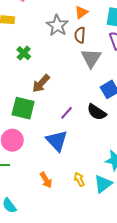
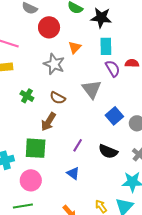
brown semicircle: (80, 35) -> (58, 98), moved, turned -56
black semicircle: (97, 112) -> (108, 151), moved
blue triangle: (57, 141) -> (73, 173), size x0.6

